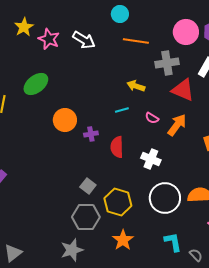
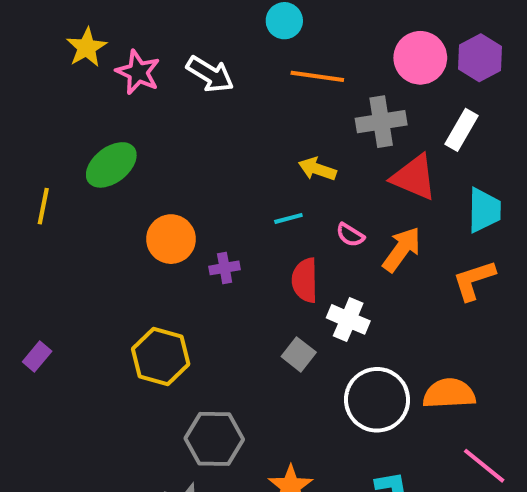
red semicircle: (117, 147) -> (305, 280), moved
gray square: (88, 186) -> (299, 354), moved
yellow hexagon: (118, 202) -> (161, 357), moved

